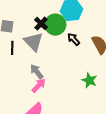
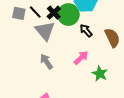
black line: (12, 48) -> (35, 12), moved, turned -48
pink arrow: (39, 85) -> (81, 58), moved

